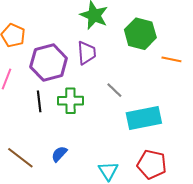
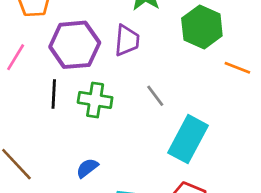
cyan rectangle: (144, 118) -> (188, 139), turned -60
blue semicircle: (59, 154) -> (87, 168), moved

